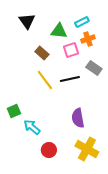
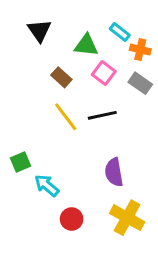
cyan rectangle: (82, 22) -> (120, 32), turned 64
orange cross: (88, 39) -> (140, 50), moved, turned 32
pink square: (71, 50) -> (104, 73), turned -35
gray rectangle: (94, 68) -> (140, 83), moved

